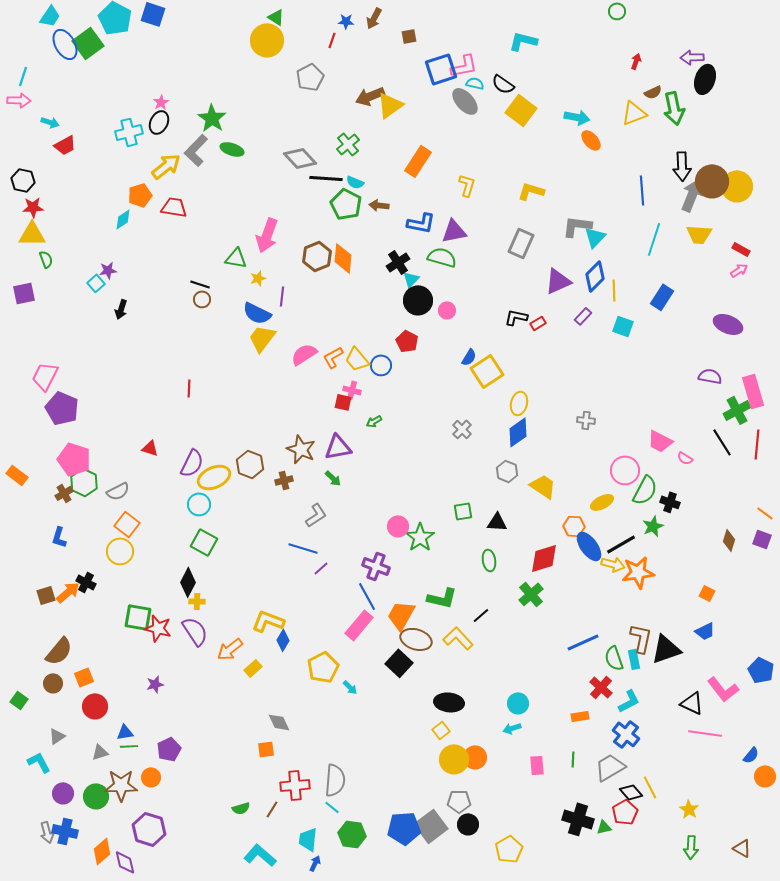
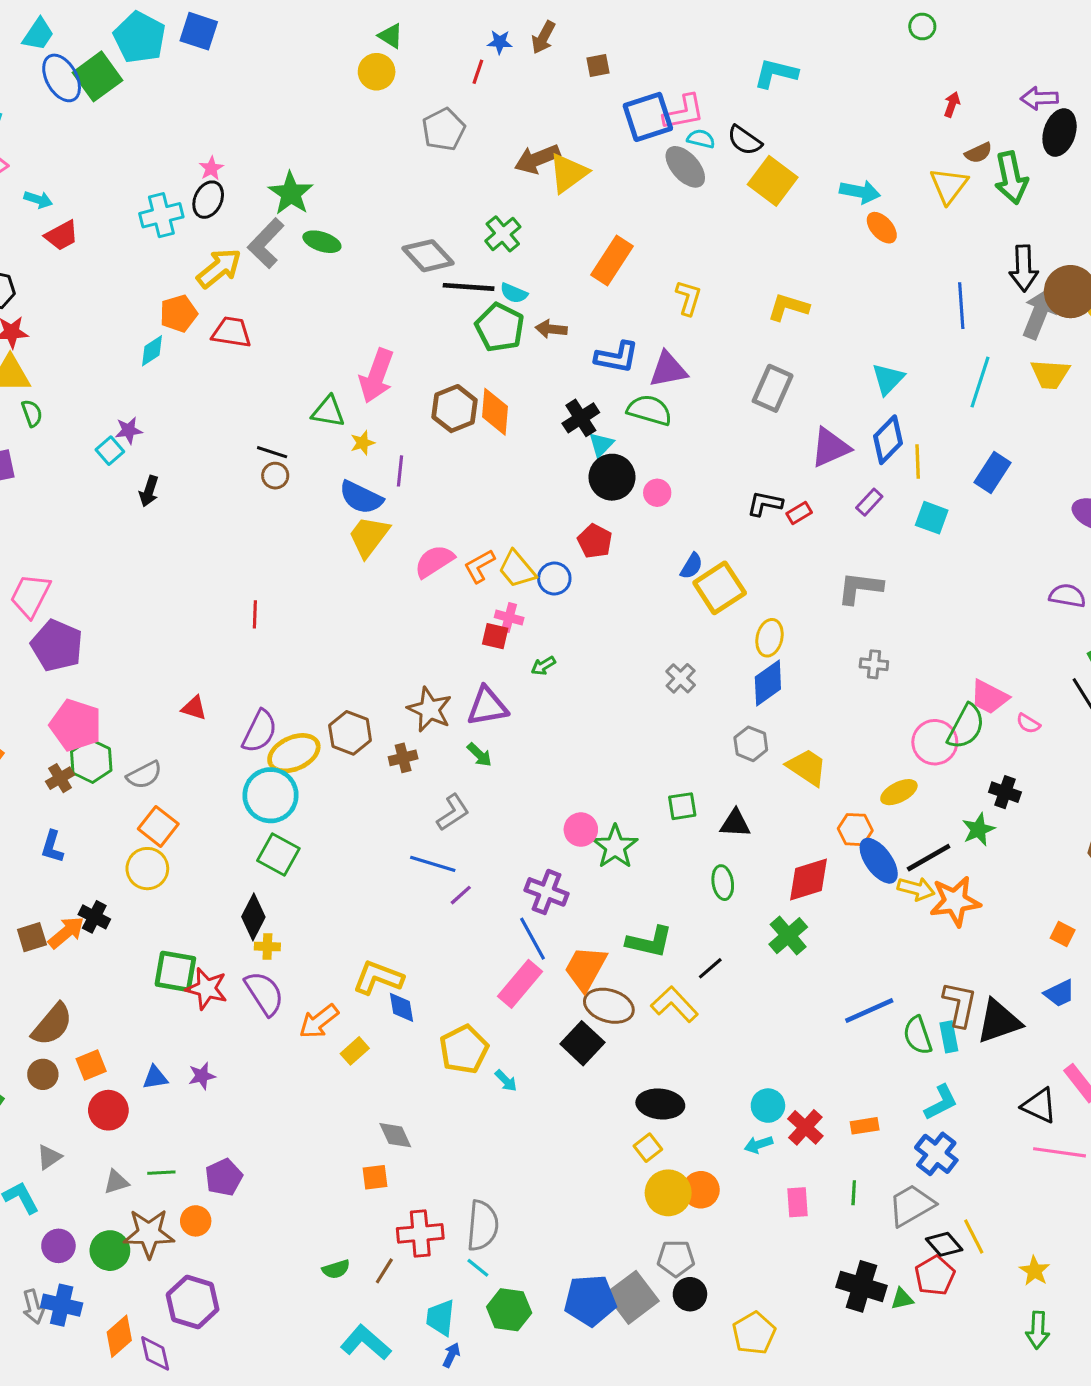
yellow circle: (267, 40) -> (377, 72), size x0.7
yellow triangle: (634, 113) -> (949, 186), turned -32
gray L-shape: (577, 226) -> (860, 588), moved
green semicircle: (645, 490) -> (966, 727), moved
cyan circle: (199, 504) -> (271, 795), size x1.5
blue diamond: (283, 640) -> (401, 1007), turned -40
red cross: (601, 687) -> (805, 1127), moved
blue triangle: (125, 732) -> (155, 1077), moved

